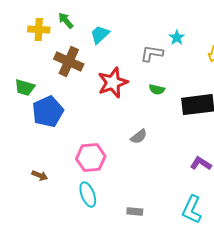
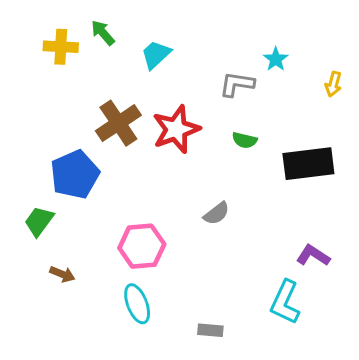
brown cross: (69, 62) -> (118, 123), moved, turned 32
green trapezoid: (25, 88) -> (39, 221), moved, turned 110
cyan L-shape: (192, 210) -> (285, 302), moved

